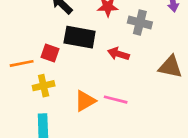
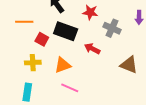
orange line: (22, 63) -> (24, 22), moved
pink line: (116, 100) -> (70, 88), moved
orange triangle: (85, 101) -> (63, 65), moved

